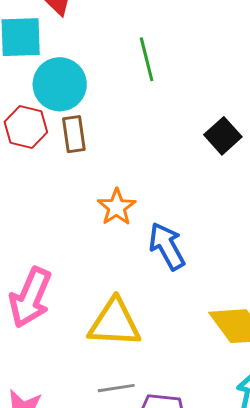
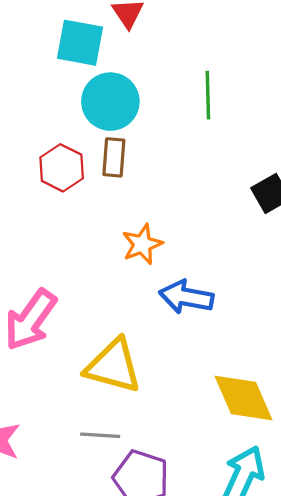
red hexagon: (26, 127) -> (62, 168), moved
blue arrow: (167, 246) -> (186, 297), turned -63

